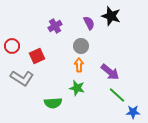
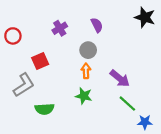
black star: (111, 16) -> (145, 17), moved
red circle: (12, 46) -> (13, 36), moved
gray L-shape: (22, 78) -> (24, 85), turned -65
green semicircle: (53, 103) -> (45, 109), moved

